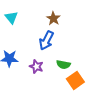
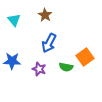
brown star: (53, 18) -> (45, 15), moved
orange square: (75, 80) -> (85, 57), moved

